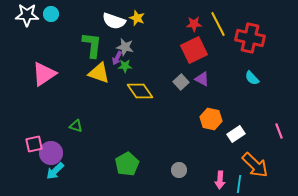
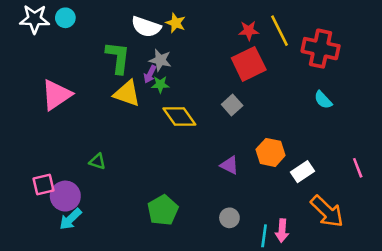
purple triangle: (202, 79) -> (229, 165), moved
cyan line: (239, 184) -> (264, 236), moved

